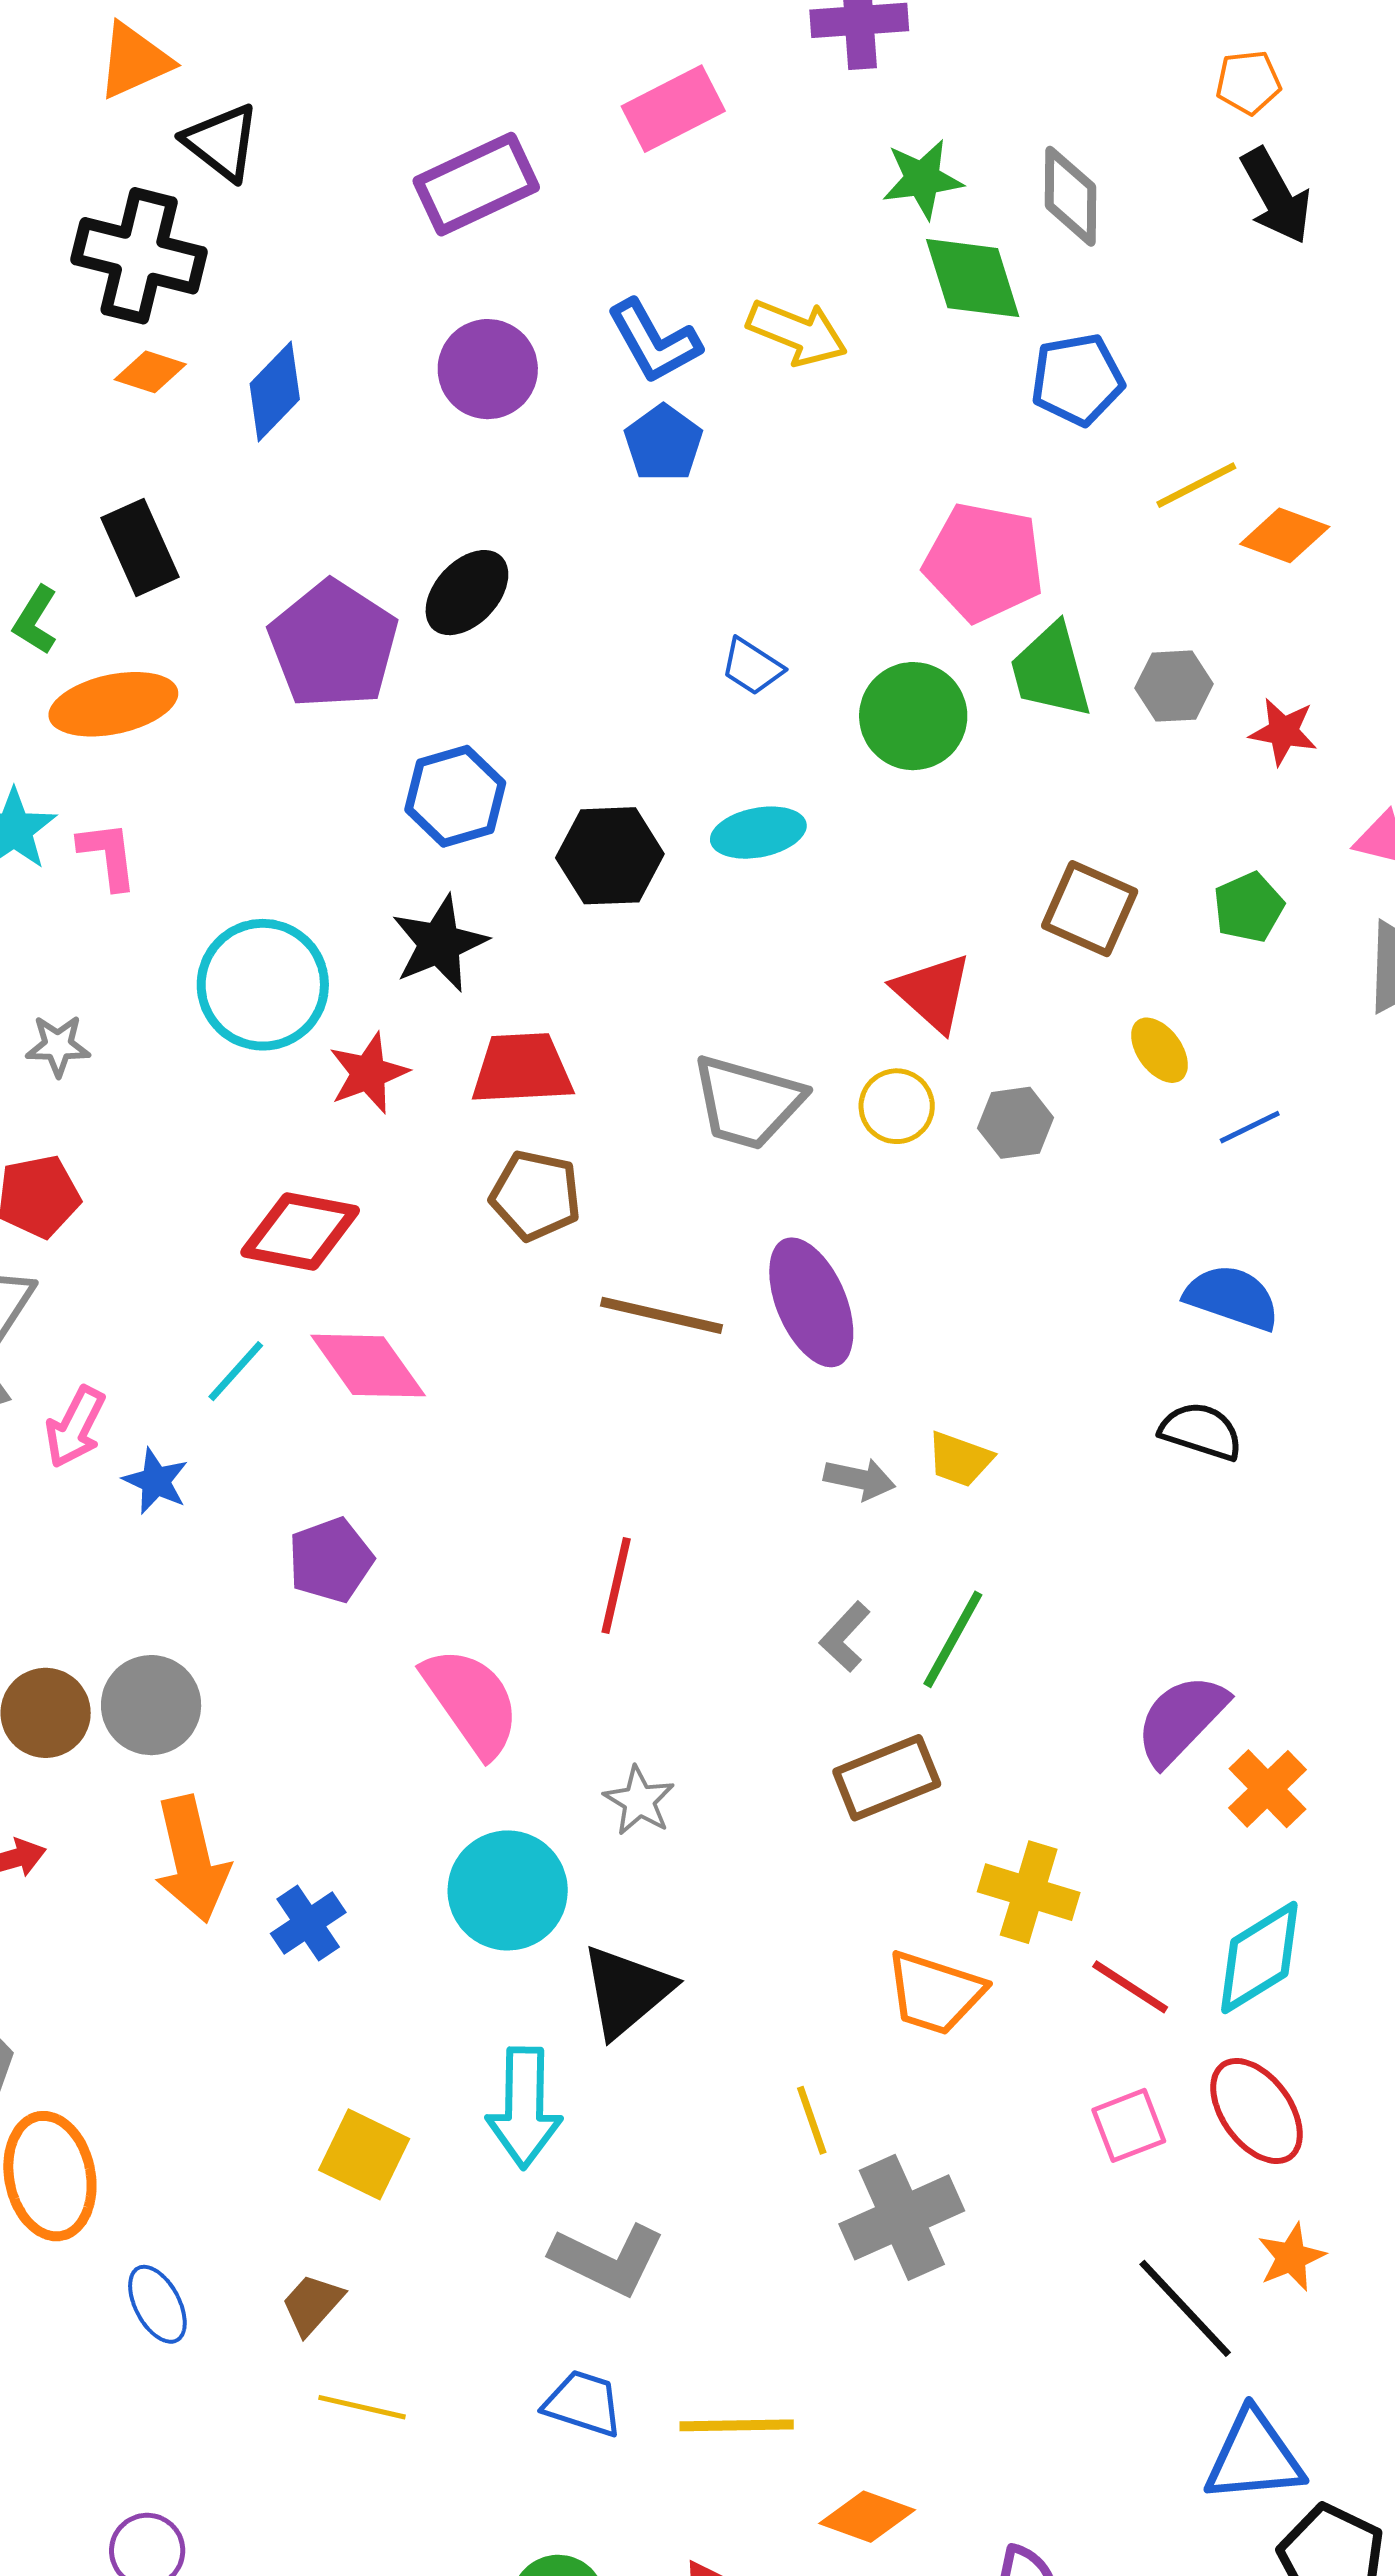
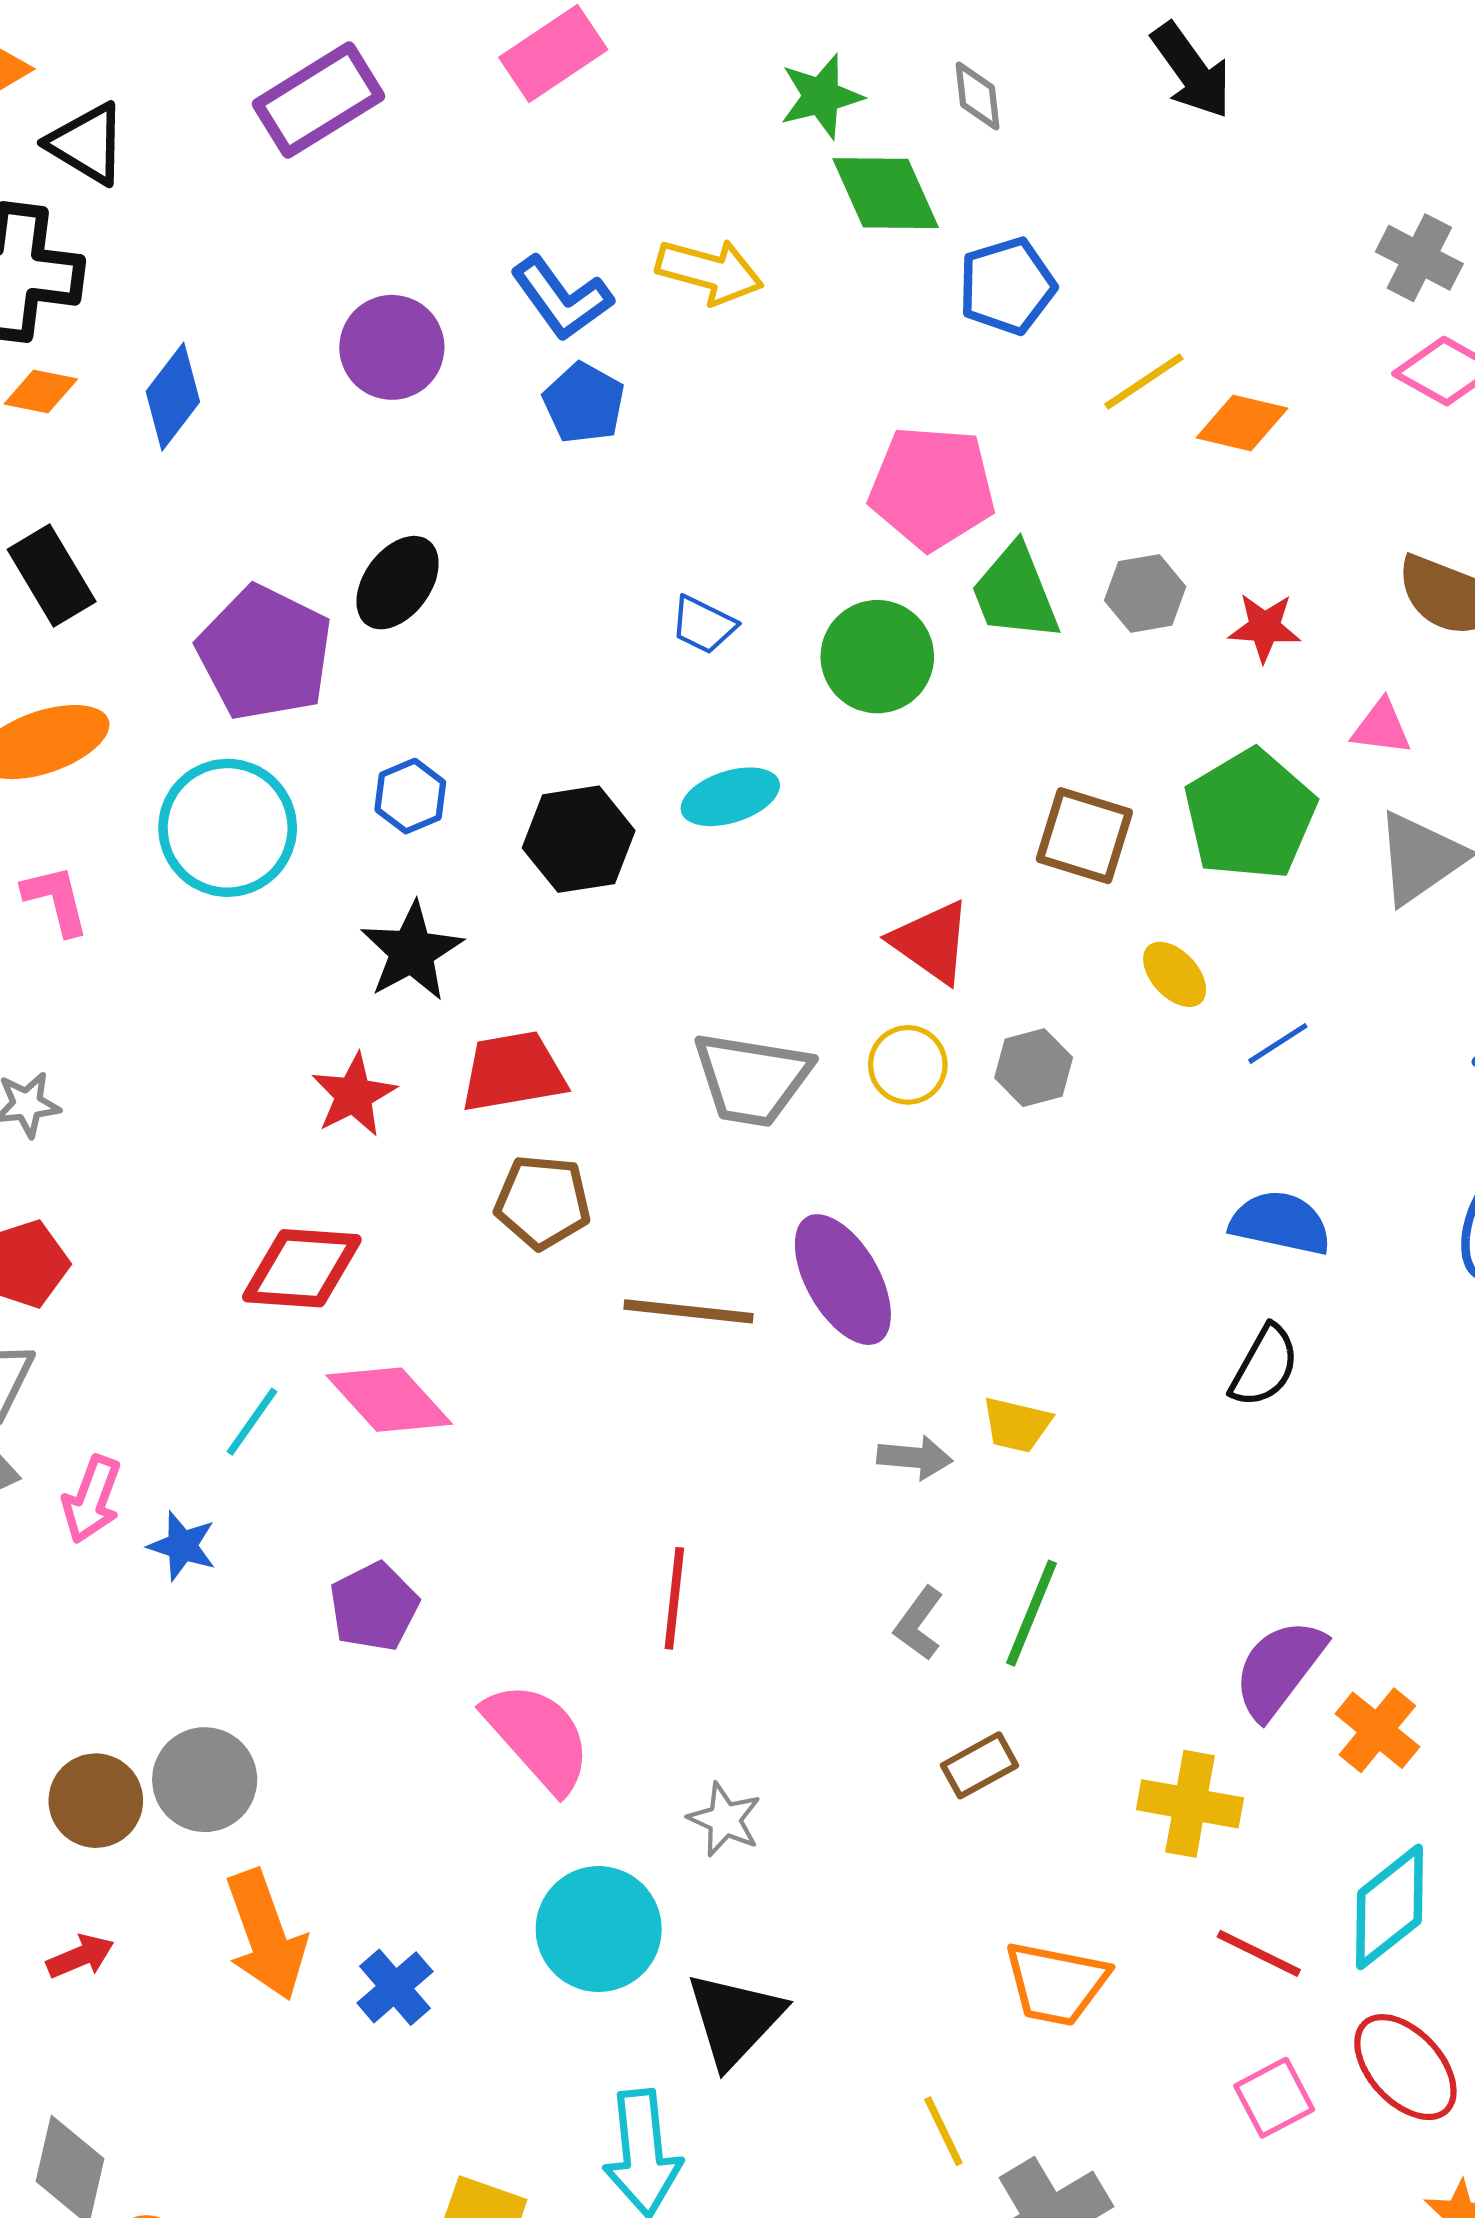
purple rectangle: (476, 184) -> (318, 100), moved
gray diamond: (1071, 196) -> (978, 96), size x0.7
blue hexagon: (455, 796) -> (410, 796), size x0.7
green pentagon: (1249, 907) -> (1250, 815), size x1.8
cyan circle: (263, 985) -> (228, 828), moved
black semicircle: (1201, 1431) -> (1264, 1366), turned 108
brown rectangle: (887, 1778) -> (980, 1765), size x0.7
yellow cross: (1029, 1892) -> (1190, 1804), moved

